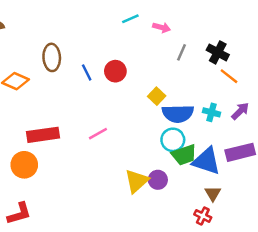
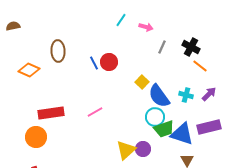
cyan line: (130, 19) -> (121, 20), turned -32
blue line: (87, 72) -> (94, 63), moved
blue semicircle: (178, 114) -> (159, 96), turned 55

